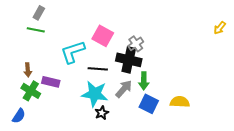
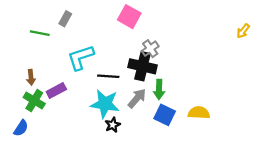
gray rectangle: (39, 13) -> (65, 19), moved
pink square: (103, 36) -> (129, 17), moved
purple rectangle: (51, 82) -> (56, 91), turned -42

